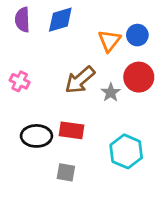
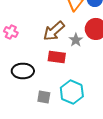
red rectangle: (71, 130) -> (57, 57), moved
cyan hexagon: (126, 151) -> (72, 92), moved

